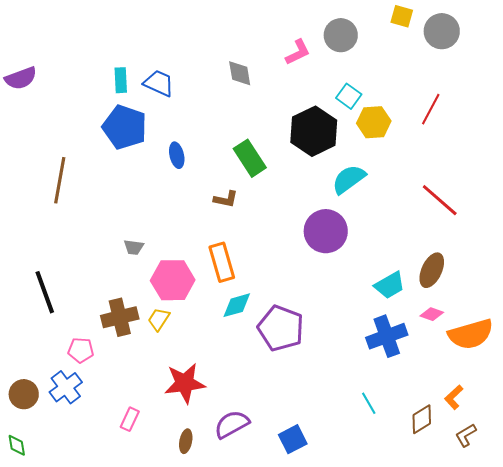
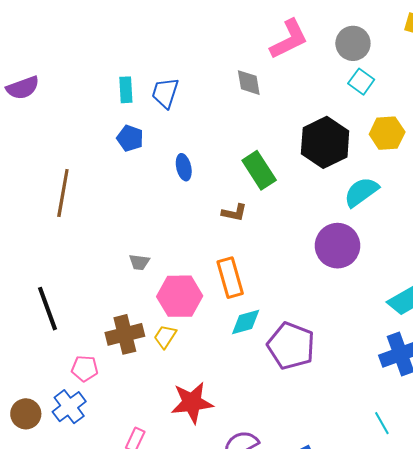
pink L-shape: (298, 52) -> (289, 39), moved, size x1.5
blue trapezoid: (159, 83) -> (165, 93), turned -96
cyan square: (349, 96) -> (361, 82), moved
blue pentagon: (125, 127) -> (130, 138), size x0.6

